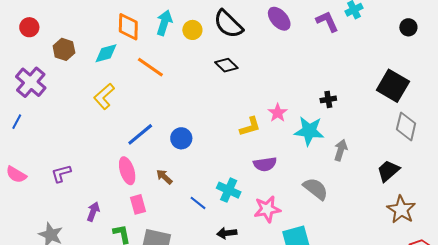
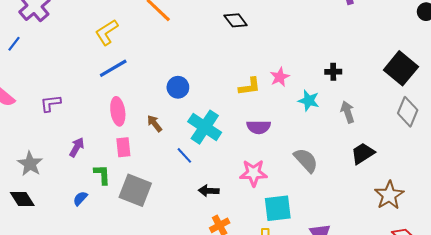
cyan star: (309, 131) -> (309, 101), size x0.7
blue line: (140, 134) -> (113, 68), moved
gray arrow: (341, 150) -> (348, 112), moved, turned -45
black trapezoid: (388, 171) -> (363, 153), moved
cyan cross: (229, 190) -> (205, 127), moved, size x1.4

